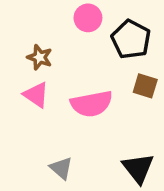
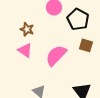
pink semicircle: (92, 104) -> (56, 55), turned 145

